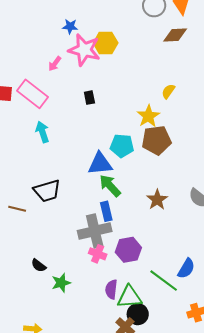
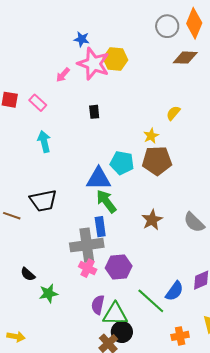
pink rectangle: (32, 94) -> (38, 103), size x0.6
yellow star: (148, 116) -> (151, 136), size x0.7

